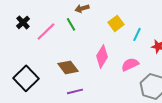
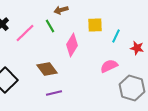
yellow square: (116, 23) -> (95, 25), turned 35
pink diamond: (102, 56) -> (72, 45), moved

